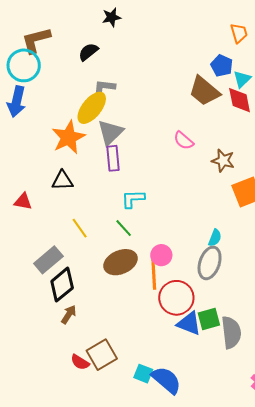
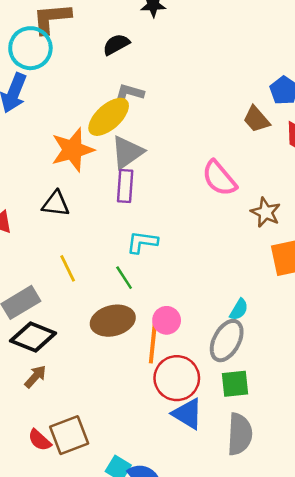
brown trapezoid: (204, 91) -> (256, 119), size x0.7
pink semicircle: (184, 141) -> (219, 178), size x1.4
black diamond: (62, 285) -> (33, 337), turned 52
green square: (209, 319) -> (235, 384), moved

